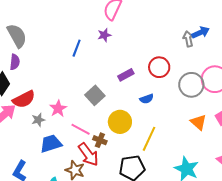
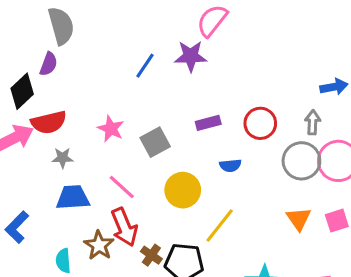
purple star: (104, 35) -> (191, 56), size x1.5
gray arrow: (188, 39) -> (313, 122), moved
pink star: (58, 109) -> (111, 129), moved, turned -30
brown cross: (100, 140) -> (151, 255), moved

